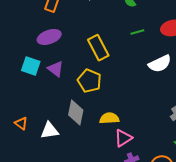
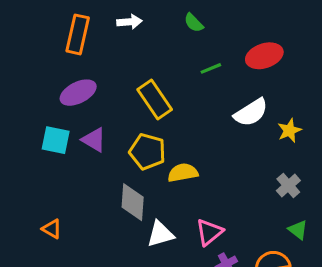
yellow semicircle: (109, 118) -> (183, 173), moved
white triangle: (50, 131) -> (160, 234), moved

